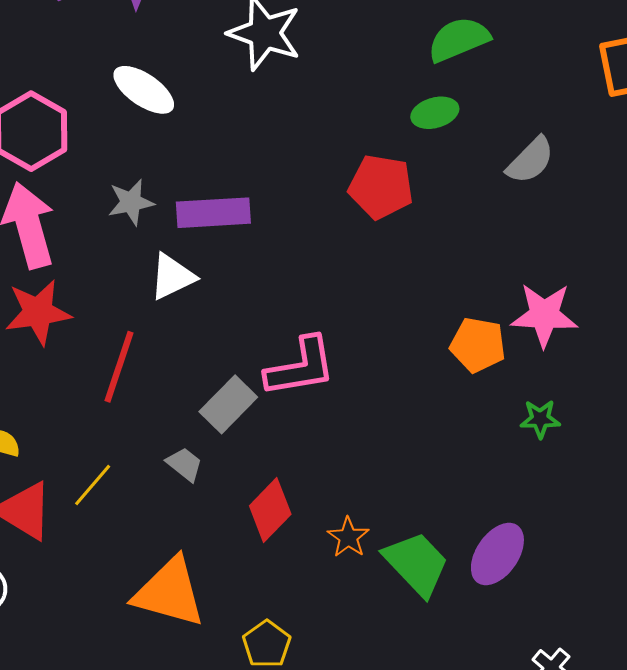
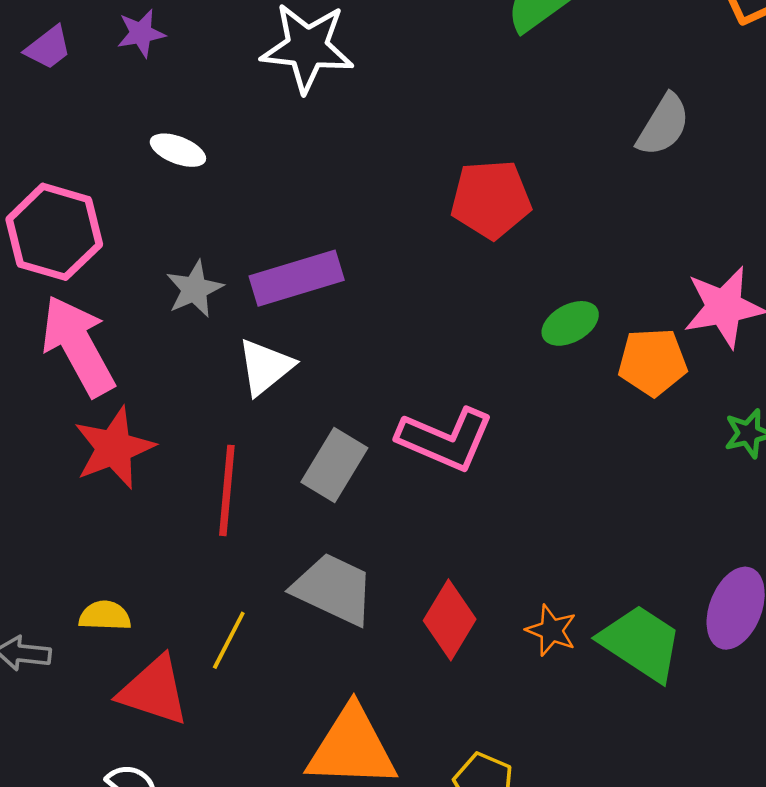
white ellipse: (144, 90) -> (178, 150), size x0.7
green ellipse: (435, 113) -> (570, 323), moved
pink L-shape: (300, 367) -> (445, 439), turned 46
gray rectangle: (228, 404) -> (334, 465), moved
gray trapezoid: (185, 464) -> (333, 589), size x1.8

